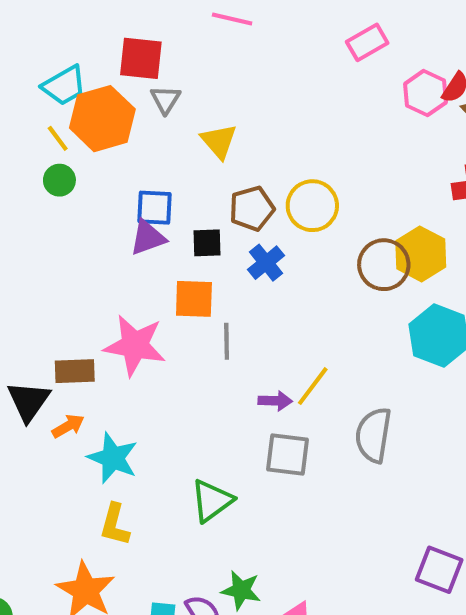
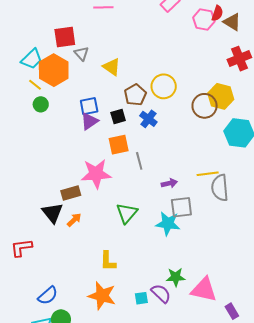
yellow line: (313, 386) -> (208, 174), moved, turned 60
cyan star: (113, 458) -> (168, 224), moved
green triangle: (212, 501) -> (127, 213), moved

